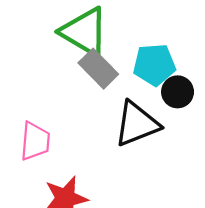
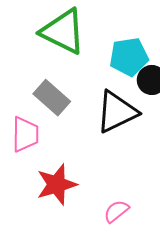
gray rectangle: (98, 69) -> (52, 98), moved

